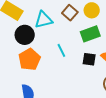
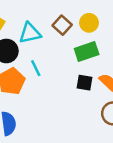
cyan line: (61, 50) -> (36, 68), moved

